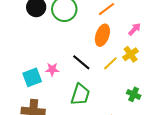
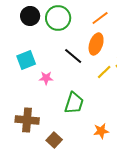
black line: (81, 62) -> (73, 56), moved
cyan square: (32, 77) -> (26, 60), moved

